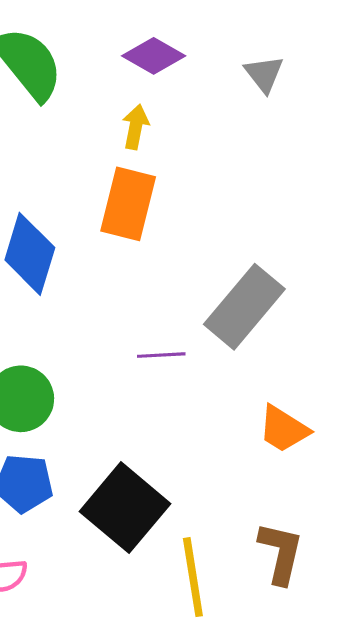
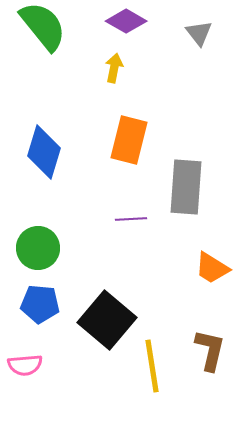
orange rectangle: (128, 204) -> (129, 140), moved
gray rectangle: (244, 307) -> (186, 187), turned -36

